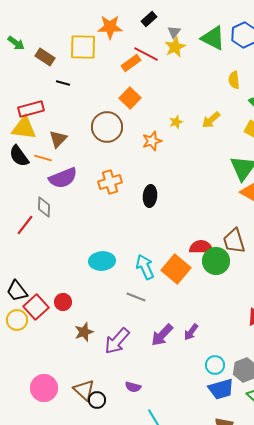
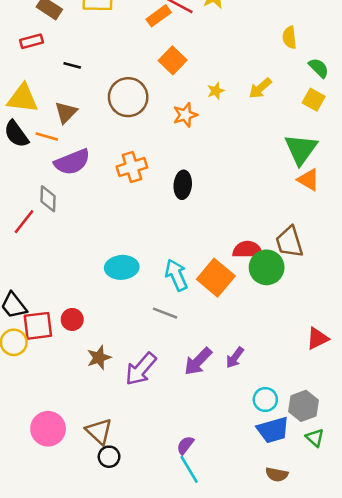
black line: (63, 83) -> (72, 65), moved
orange square: (130, 98) -> (173, 60), moved
red rectangle: (31, 109) -> (32, 41), moved, size x0.7
red square: (36, 307) -> (38, 326), turned 35
purple semicircle: (133, 387) -> (185, 445), moved, turned 112
black circle: (97, 400) -> (109, 457), moved

